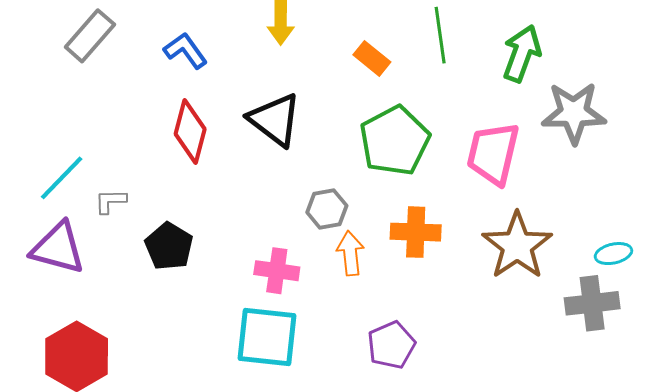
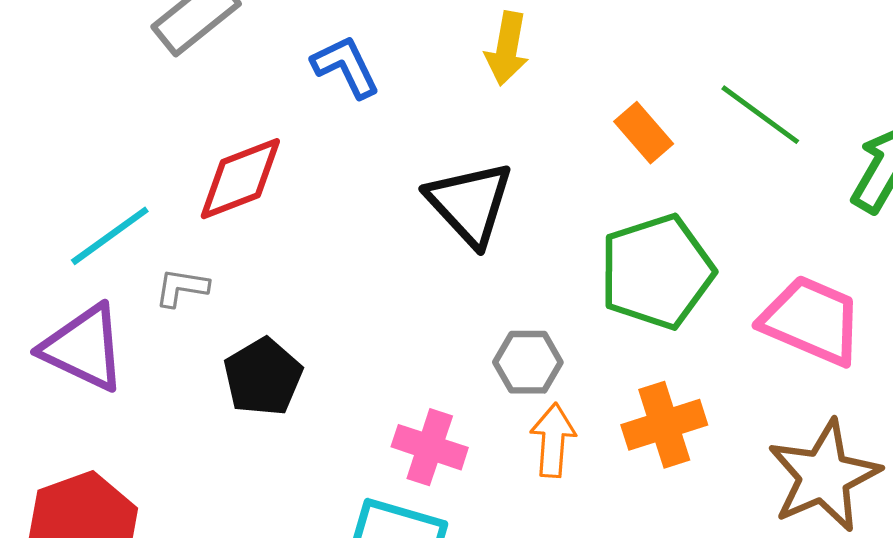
green line: (440, 35) -> (760, 115), turned -56
red diamond: (190, 132) -> (240, 179), moved, turned 44
pink trapezoid: (493, 153) -> (812, 320), turned 90
orange cross: (416, 232) -> (664, 425), turned -30

